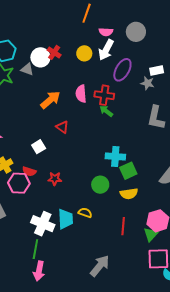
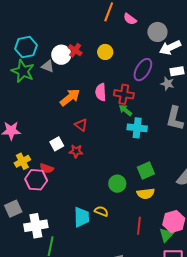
pink semicircle: (106, 32) -> (130, 19), moved, turned 32
white arrow: (106, 50) -> (170, 48), moved, turned 35
cyan cross: (115, 157) -> (137, 128), moved
red star: (55, 179) -> (76, 151), moved
white cross: (43, 224) -> (36, 226), moved, turned -35

